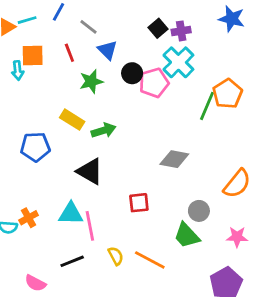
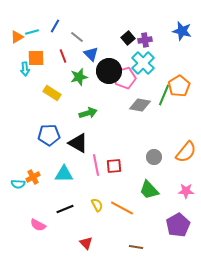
black circle: (132, 73) -> (109, 71), size x1.6
yellow rectangle: (72, 120) -> (52, 93), moved
blue pentagon: (35, 147) -> (49, 135), moved
gray diamond: (174, 159) -> (140, 105), moved
gray circle: (199, 211) -> (154, 157), moved
pink line: (90, 226) -> (96, 165), moved

